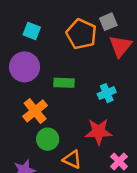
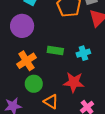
green rectangle: (64, 83) -> (55, 50), moved

